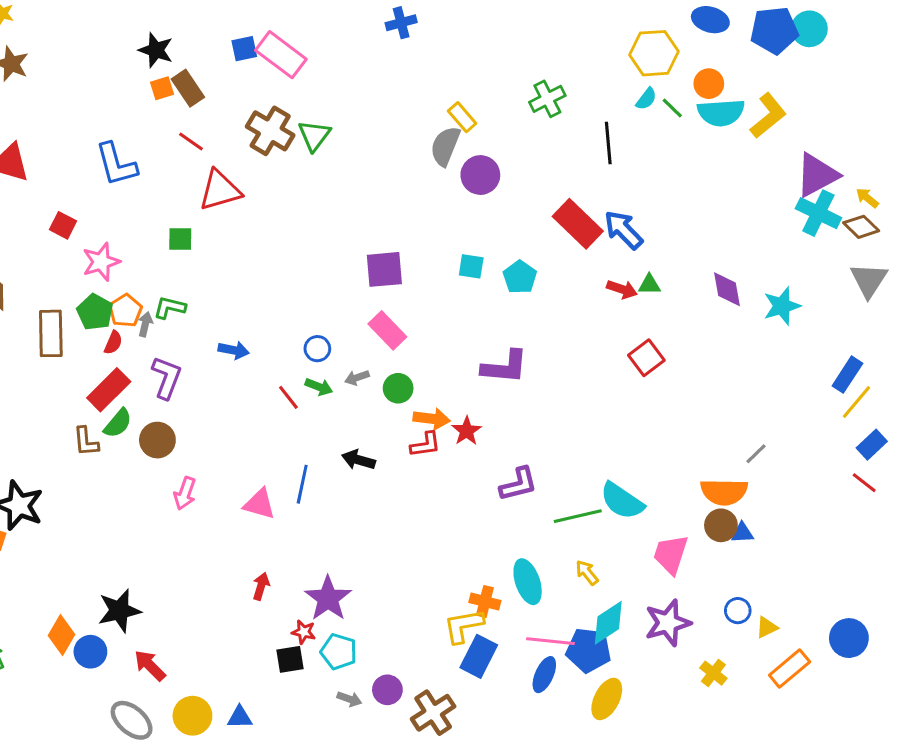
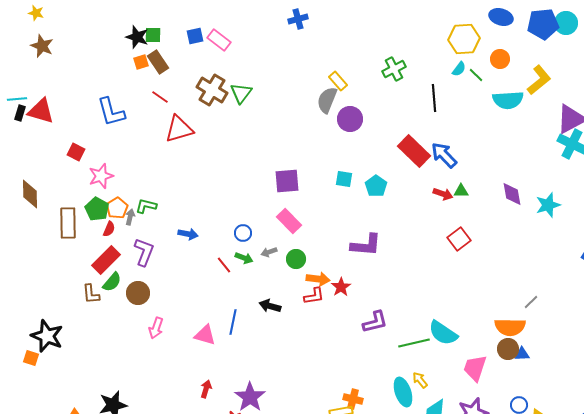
pink rectangle: (281, 55) -> (219, 40), size x0.7
cyan semicircle: (721, 113) -> (508, 100), moved
green square: (180, 239) -> (153, 35), moved
cyan ellipse: (528, 582) -> (403, 392), moved

